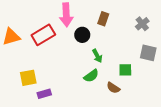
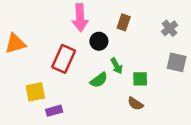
red rectangle: (43, 35) -> (64, 59), moved, turned -35
green square: (125, 70) -> (140, 79), moved
green semicircle: (91, 76) -> (99, 80), moved

